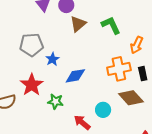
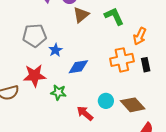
red star: (32, 85) -> (35, 76), turned 30
brown diamond: (131, 98) -> (133, 105), moved

